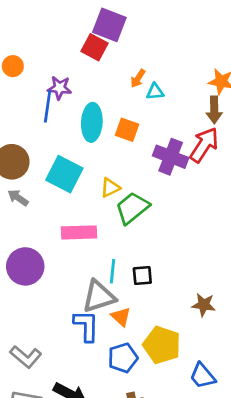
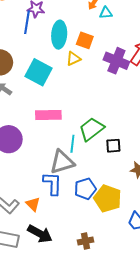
yellow triangle: (110, 188) -> (73, 59), moved
green trapezoid: (132, 208) -> (91, 129), moved
black square: (142, 276) -> (113, 146), moved
orange triangle: (121, 317) -> (33, 204), moved
blue pentagon: (123, 358) -> (85, 189), moved

